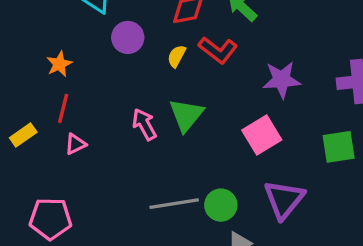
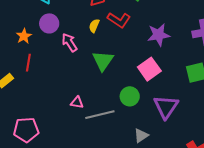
purple circle: (128, 37) -> (49, 23), moved
pink arrow: (144, 124) -> (70, 42), moved
pink triangle: (75, 144) -> (77, 102), moved, turned 40
green circle: (221, 205) -> (130, 96), moved

